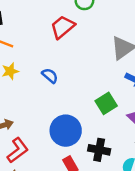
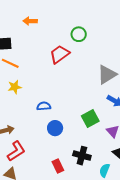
blue semicircle: (50, 76) -> (44, 106), moved, turned -48
blue circle: (66, 131) -> (55, 128), moved, size x0.6

